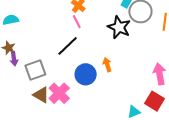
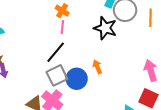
pink line: (77, 22) -> (62, 27), turned 40
gray square: (35, 70) -> (57, 75), moved

